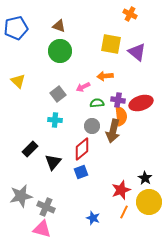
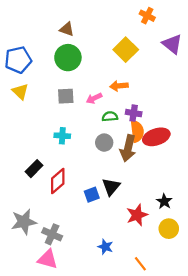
blue pentagon: (16, 28) -> (18, 60), moved
yellow square: (111, 44) -> (126, 50), turned 35
purple triangle: (137, 52) -> (172, 44), moved
gray square: (58, 94) -> (66, 96), moved, turned 35
red ellipse: (141, 103) -> (156, 137), moved
red diamond: (82, 149) -> (58, 181), moved
black triangle: (53, 162) -> (111, 187), moved
yellow circle: (149, 202) -> (169, 229), size x0.7
orange line: (124, 212) -> (140, 264), moved, turned -64

